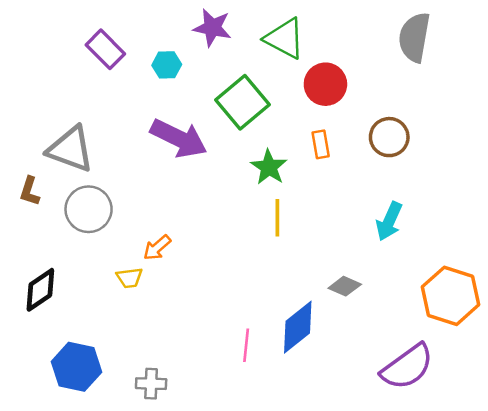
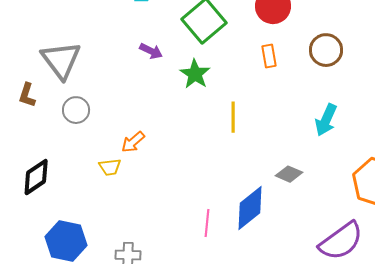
purple arrow: (179, 138) -> (151, 51), size x0.5
gray triangle: (70, 149) -> (61, 60), turned 33
green star: (269, 167) -> (195, 74), moved
gray circle: (89, 209) -> (76, 110), size x0.7

